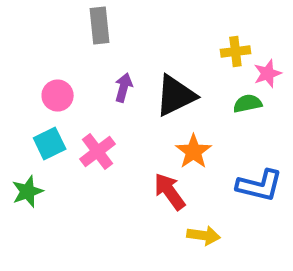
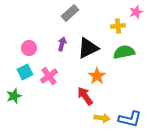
gray rectangle: (100, 26) -> (70, 13), moved, turned 54
pink star: (267, 74) -> (136, 12), moved
green semicircle: (247, 104) -> (124, 52), size x1.5
blue L-shape: (259, 185) -> (130, 119), moved

